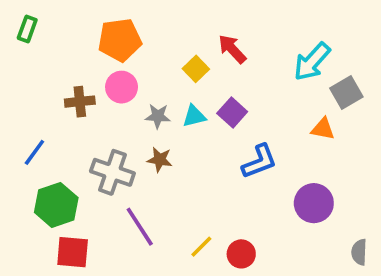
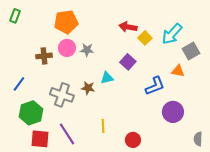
red arrow: (232, 49) -> (128, 27), turned -36
yellow square: (196, 69) -> (145, 38), moved
gray star: (158, 116) -> (87, 50), moved
cyan triangle: (194, 116) -> (107, 78), moved
blue L-shape: (259, 161) -> (155, 86), moved
purple line: (140, 227) -> (67, 134), moved
yellow line: (201, 247) -> (103, 126), moved, turned -48

